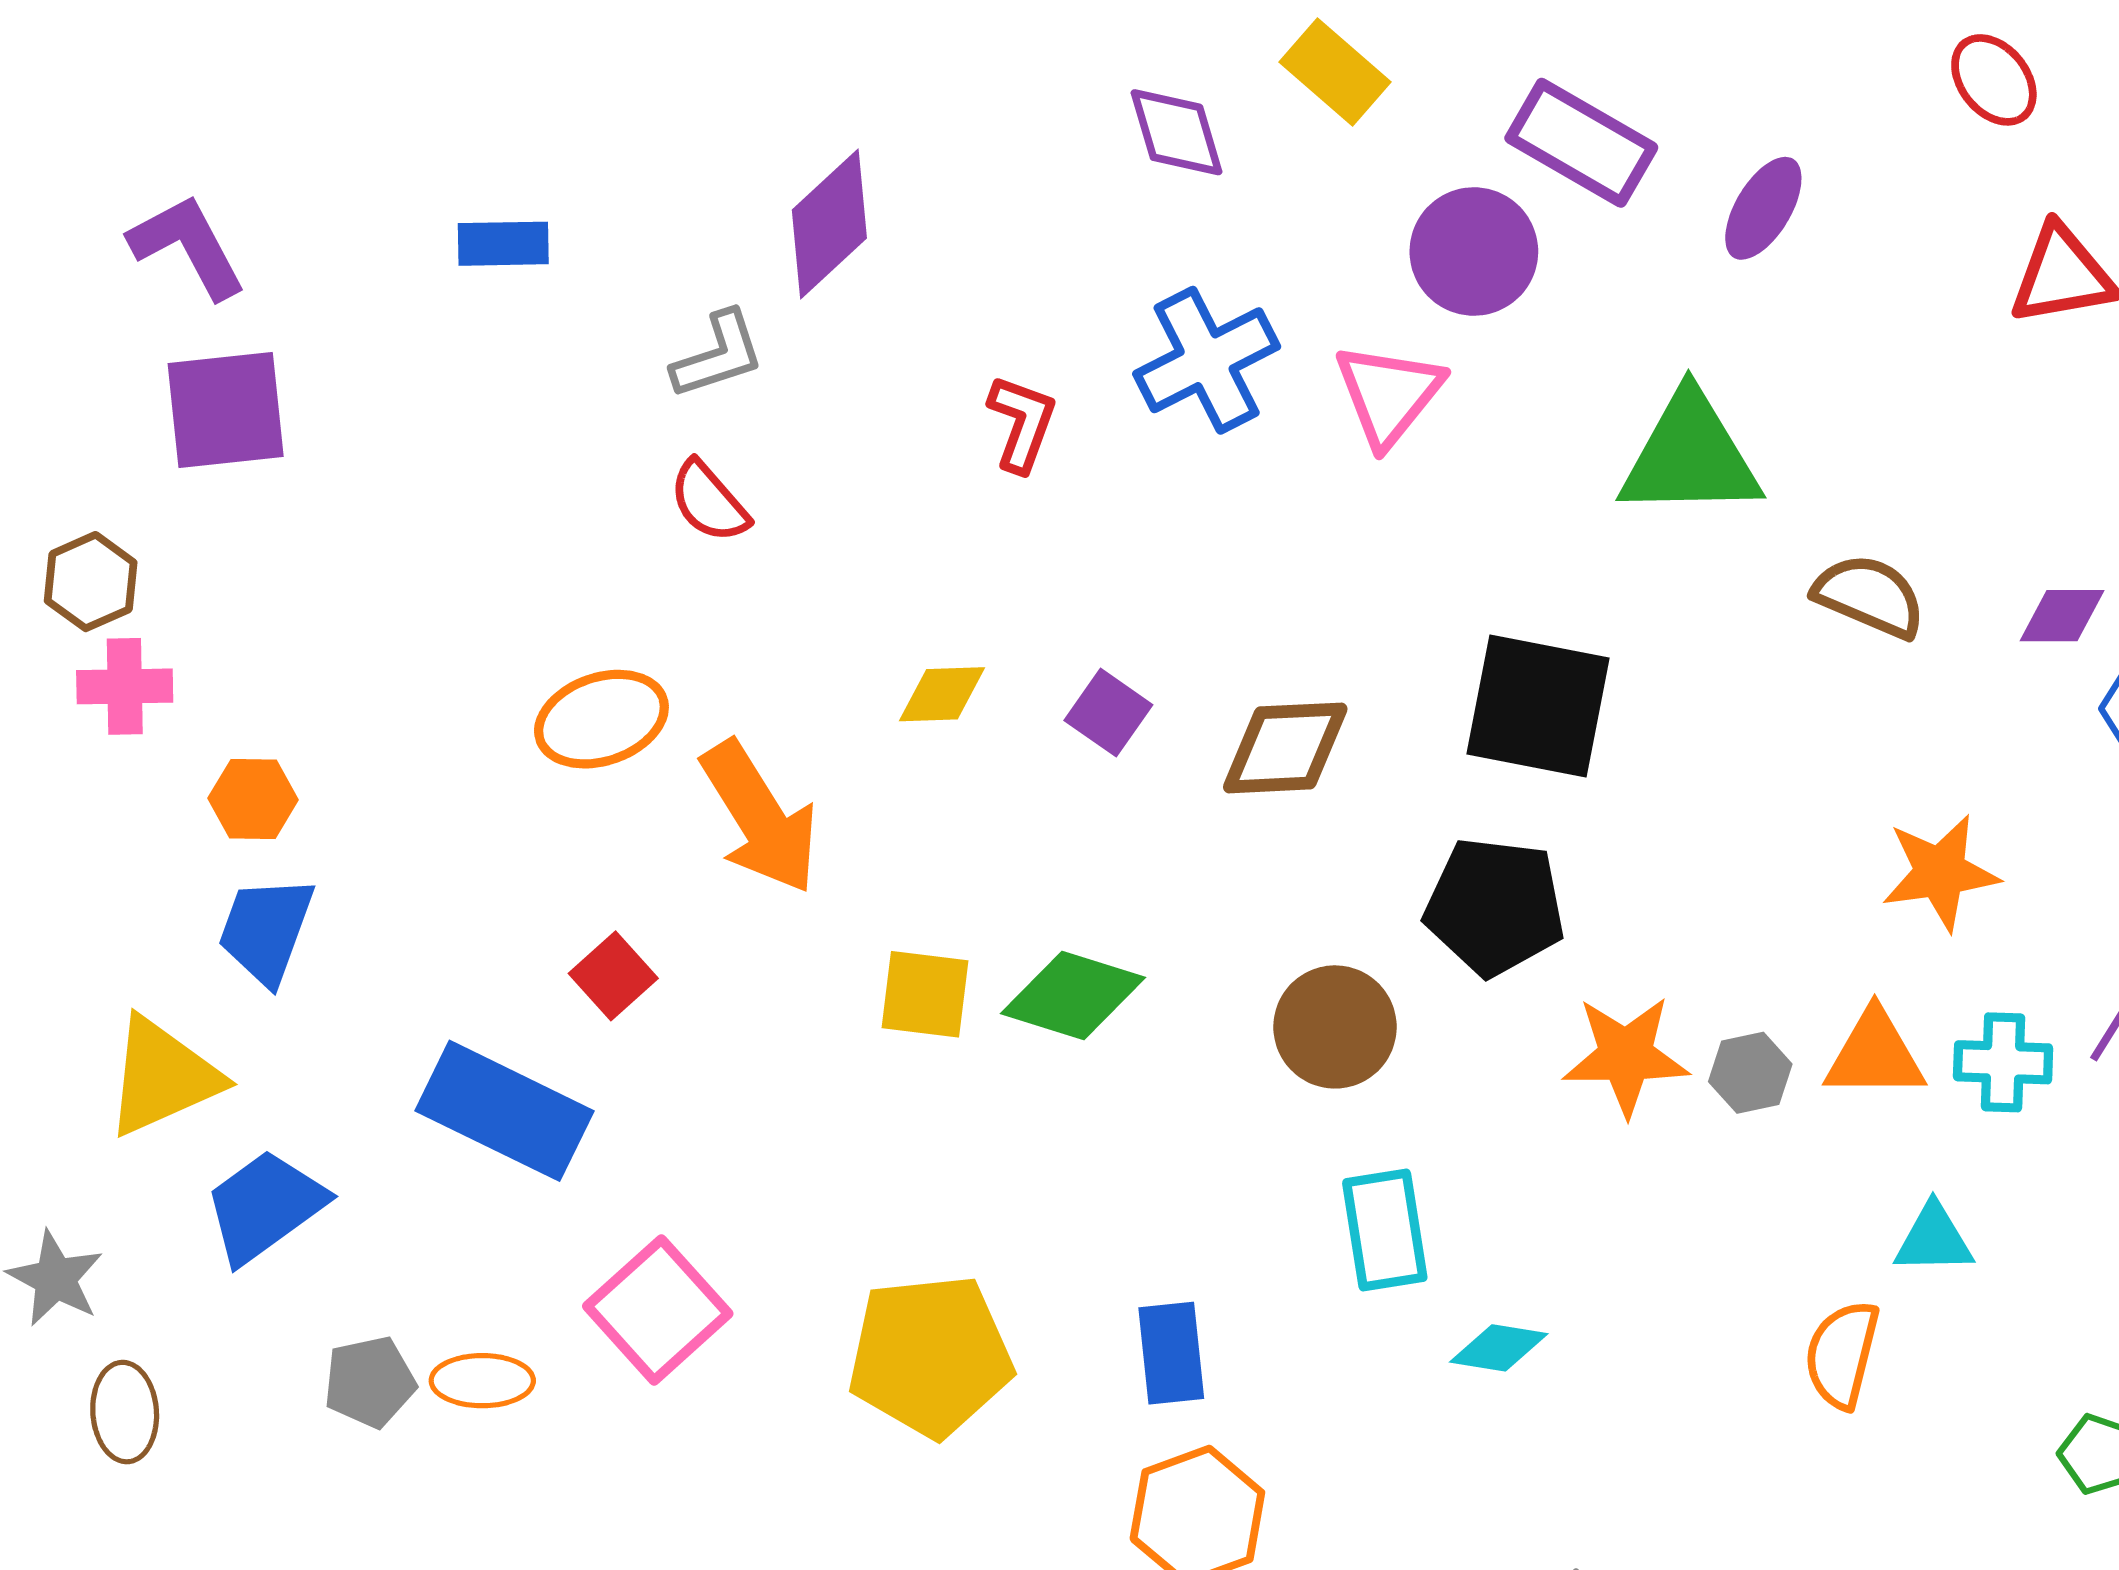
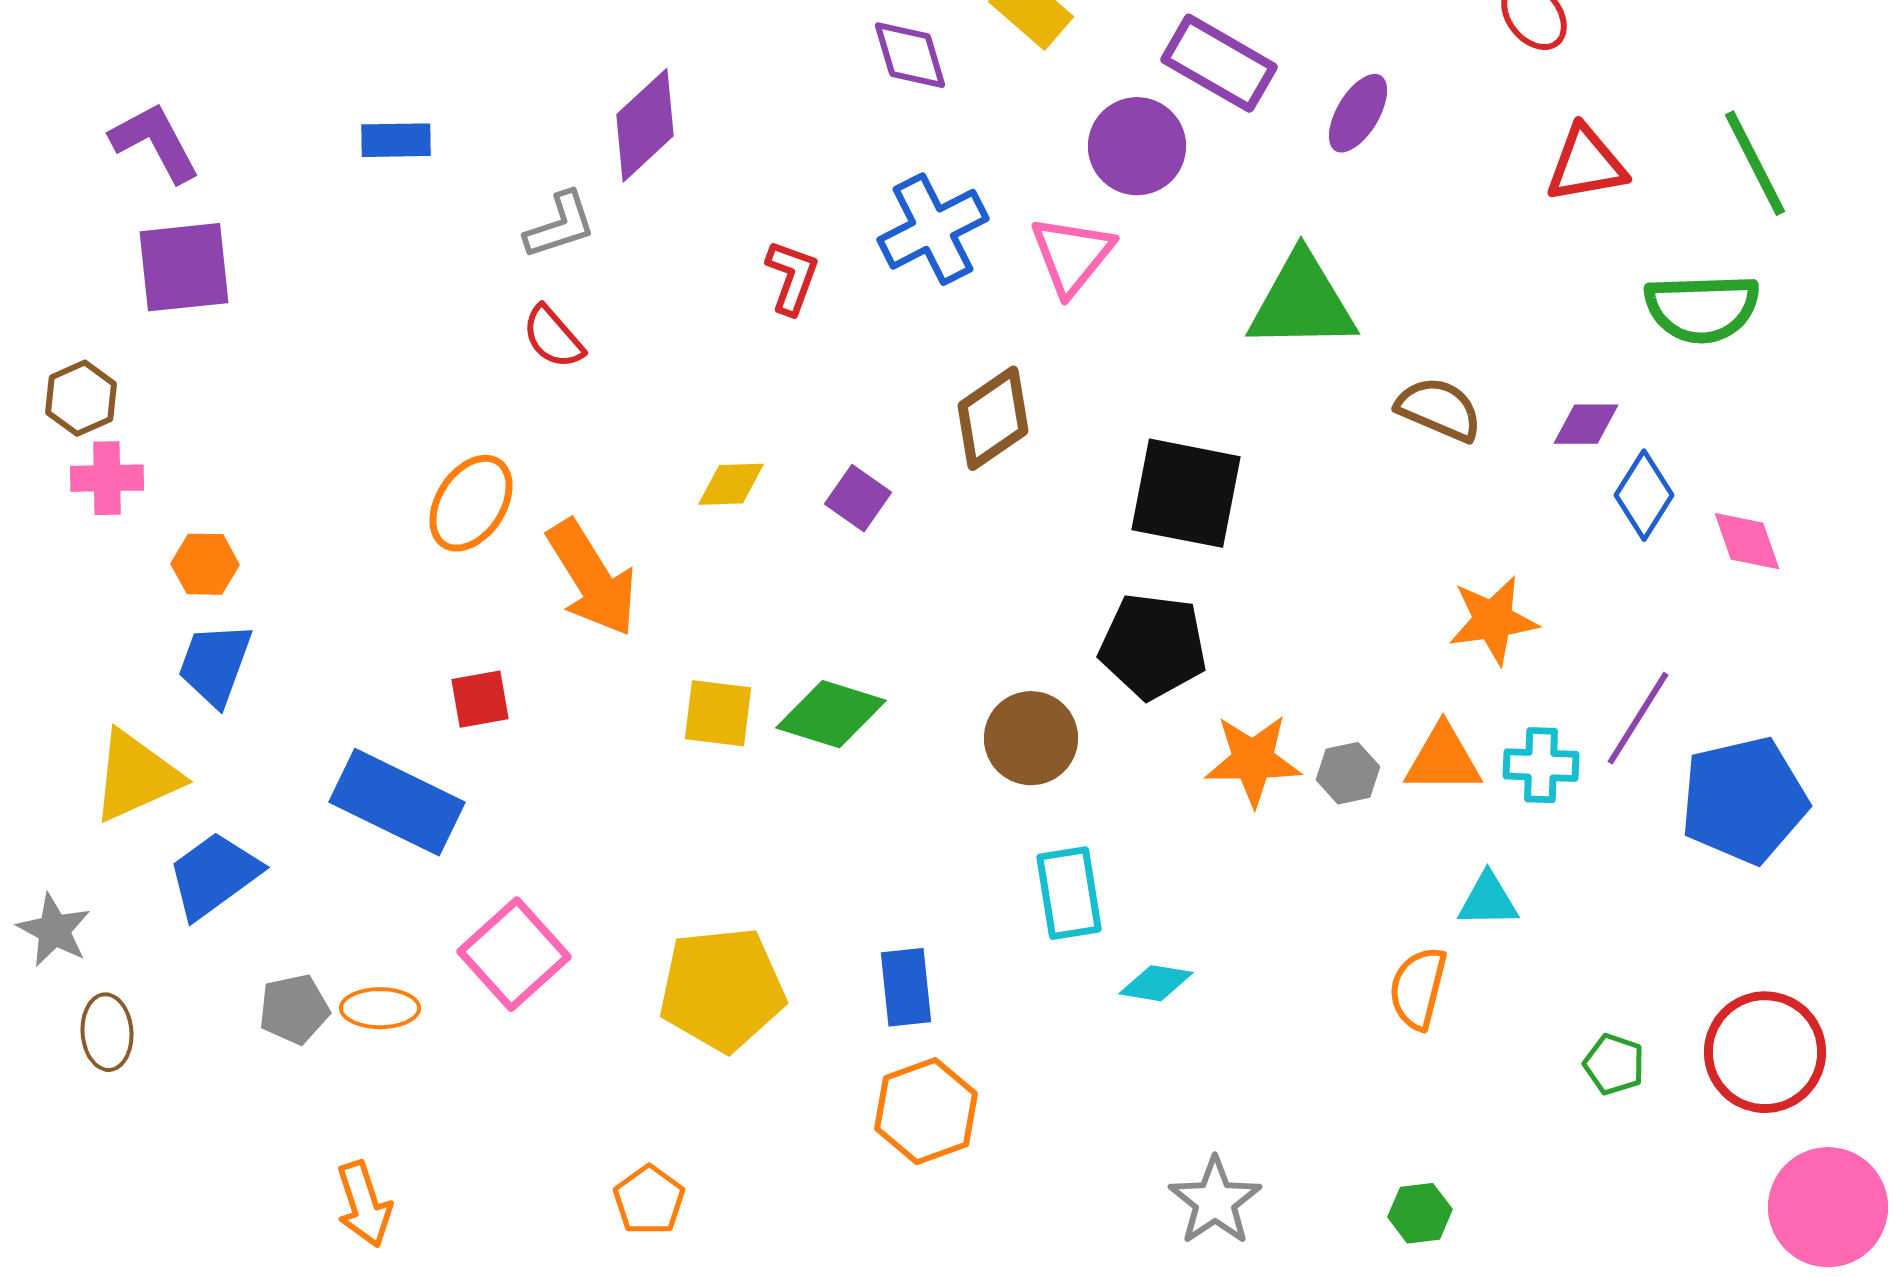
orange ellipse: (601, 719) -> (471, 503), turned -38
brown diamond: (1285, 748) -> (993, 418), moved, turned -32
red square: (613, 976) -> (480, 699), turned 32

